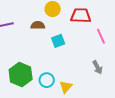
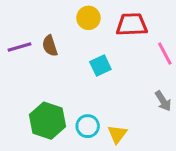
brown semicircle: (38, 25) -> (50, 46), moved, turned -104

